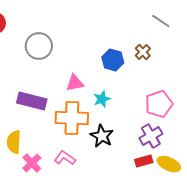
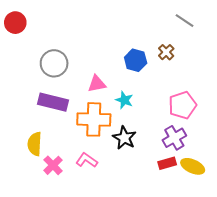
gray circle: (39, 46) -> (54, 63), moved
cyan star: (102, 99) -> (124, 100), turned -30

